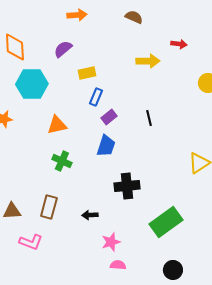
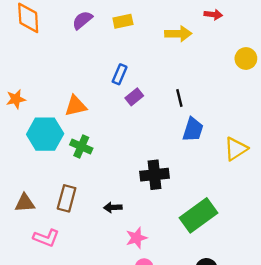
yellow rectangle: (87, 73) -> (123, 21), moved
cyan hexagon: (32, 84) -> (45, 134), moved
blue trapezoid: (106, 146) -> (193, 130), moved

